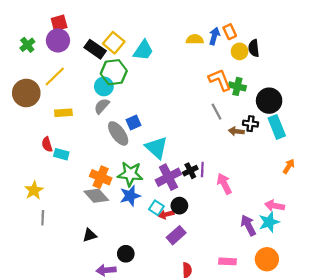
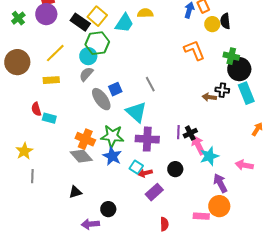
yellow semicircle: (195, 39) -> (145, 13), moved
yellow line: (55, 77) -> (55, 53), moved
green cross: (237, 86) -> (231, 56), moved
gray line: (217, 112) -> (150, 84), moved
black cross: (190, 171) -> (190, 133), moved
purple cross: (168, 177) -> (147, 139), turned 30
blue star: (130, 196) -> (112, 156), turned -30
black circle: (179, 206) -> (175, 169), moved
cyan star: (269, 222) -> (209, 156), moved
orange circle: (267, 259) -> (219, 206), moved

